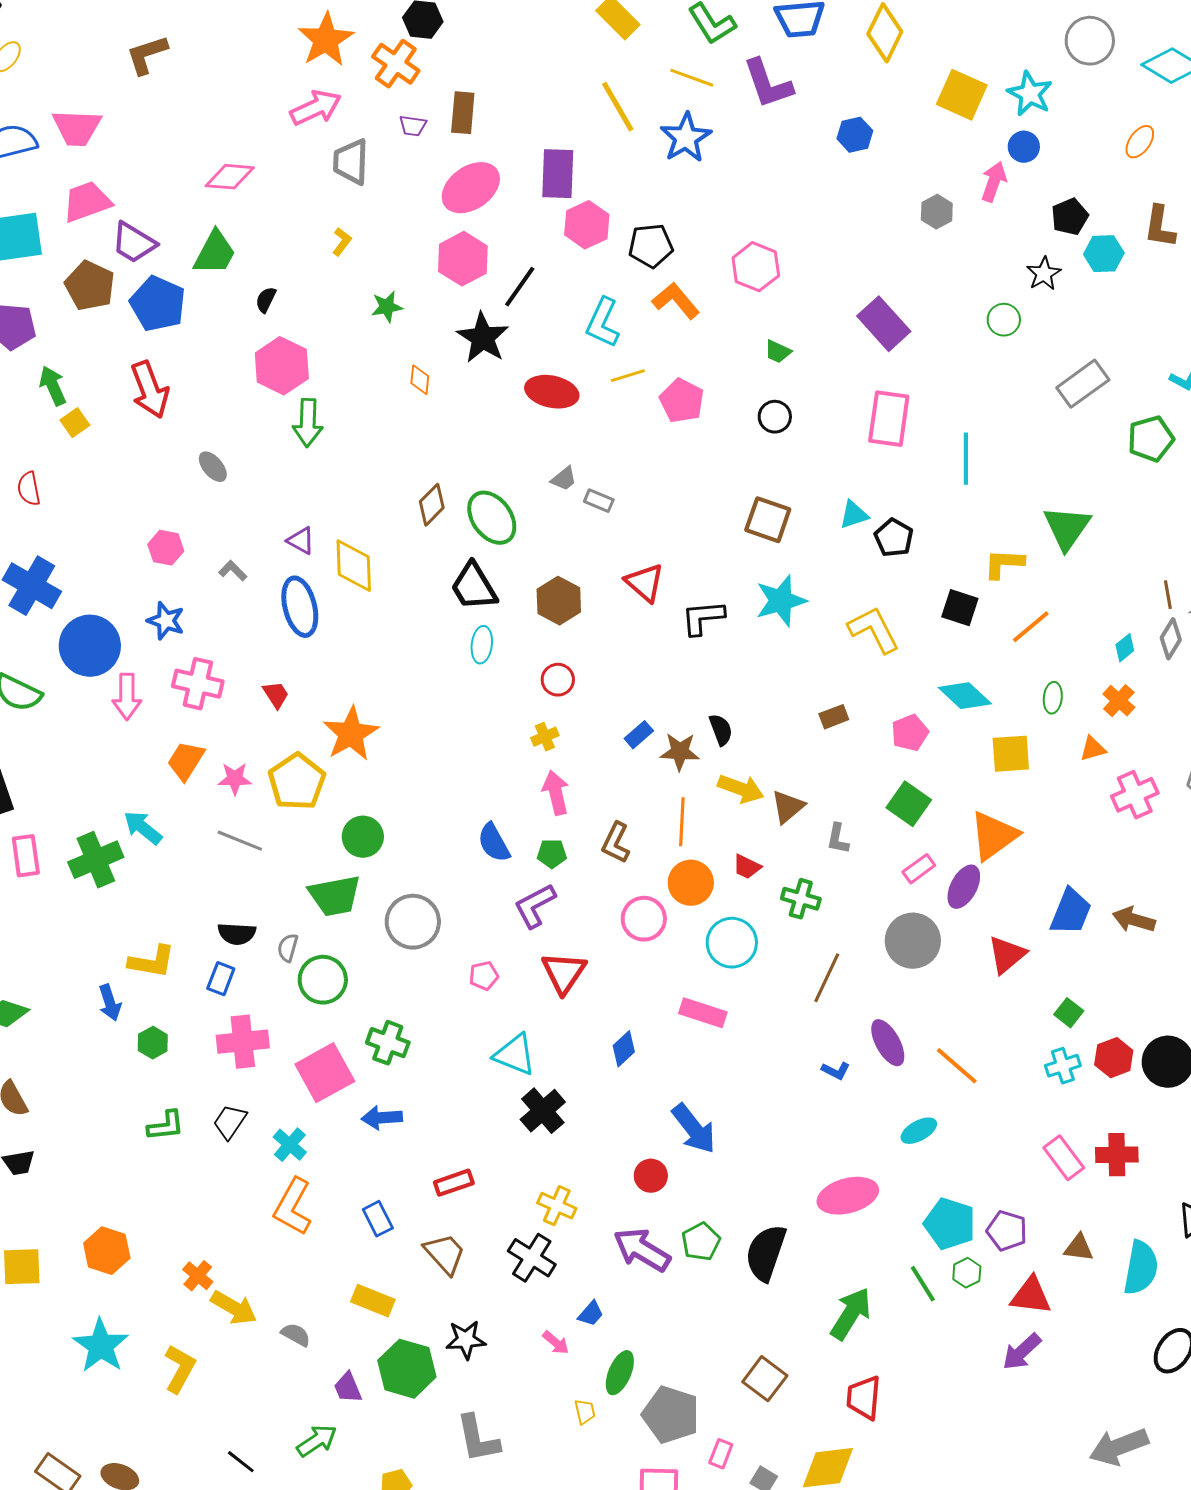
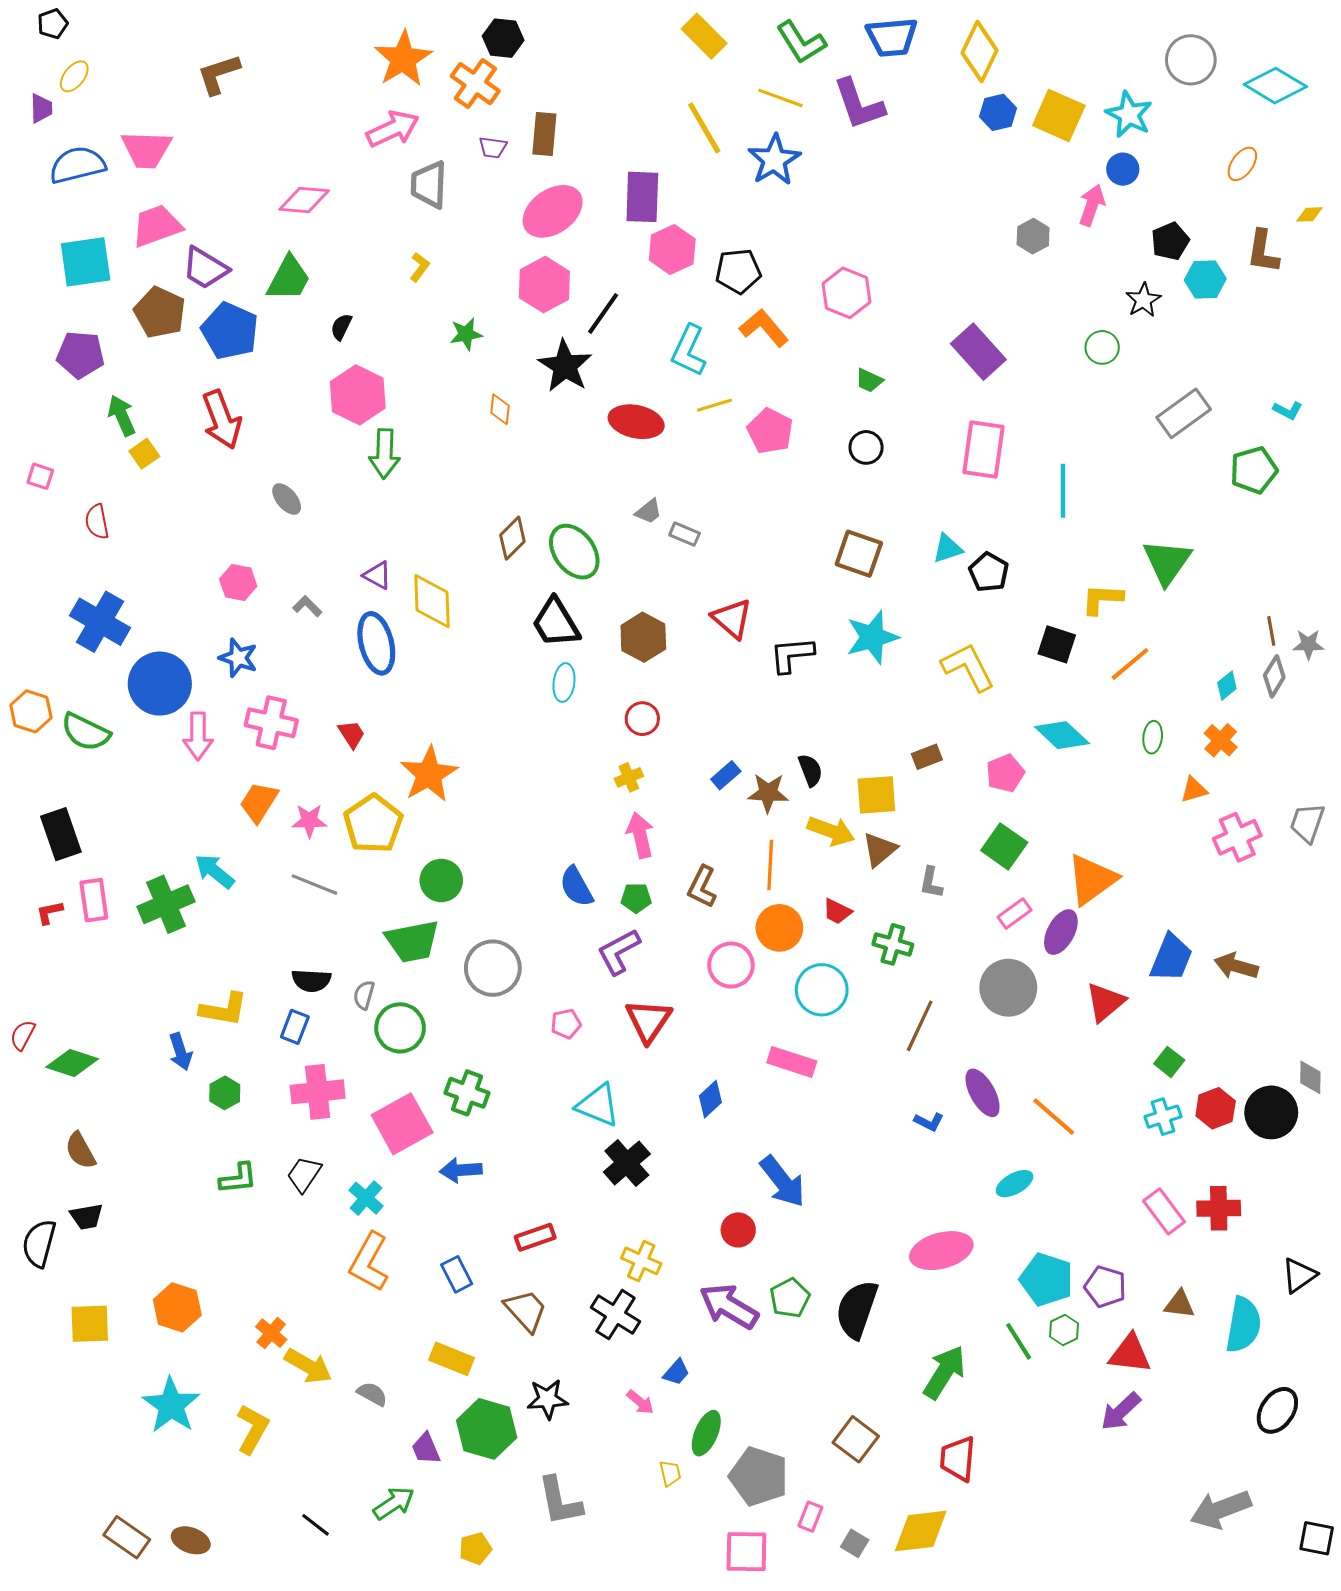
blue hexagon: (855, 135) -> (998, 112), moved
yellow square: (1011, 754) -> (876, 795), moved

